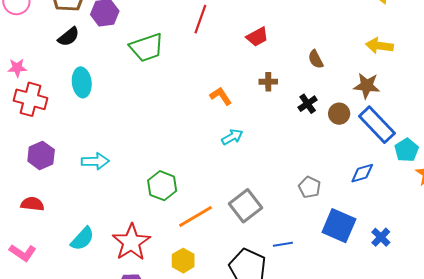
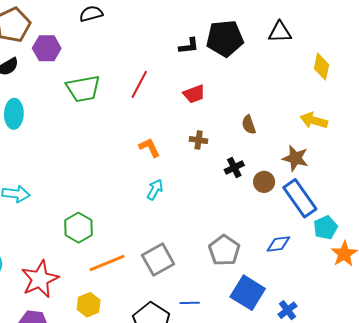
red line: (200, 19) -> (139, 84), moved
cyan arrow: (232, 137) -> (155, 190), turned -40
gray pentagon: (310, 187) -> (224, 250), size x1.4

